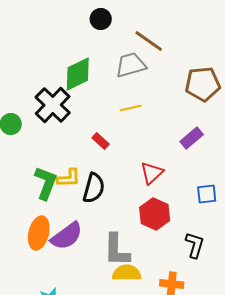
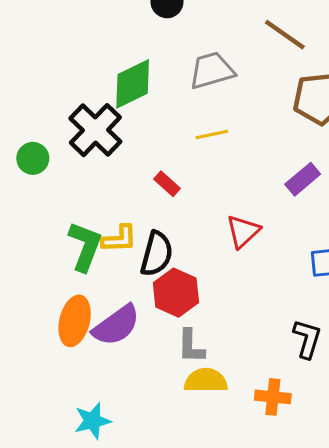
brown line: (149, 41) -> (285, 35), moved
red hexagon: (155, 214) -> (176, 293), moved
gray L-shape: (117, 250) -> (191, 346), size x0.7

